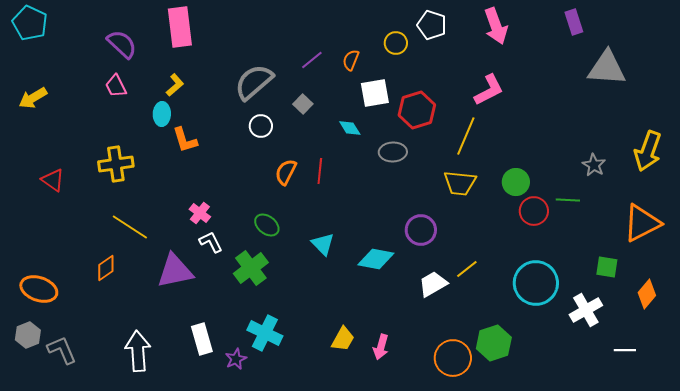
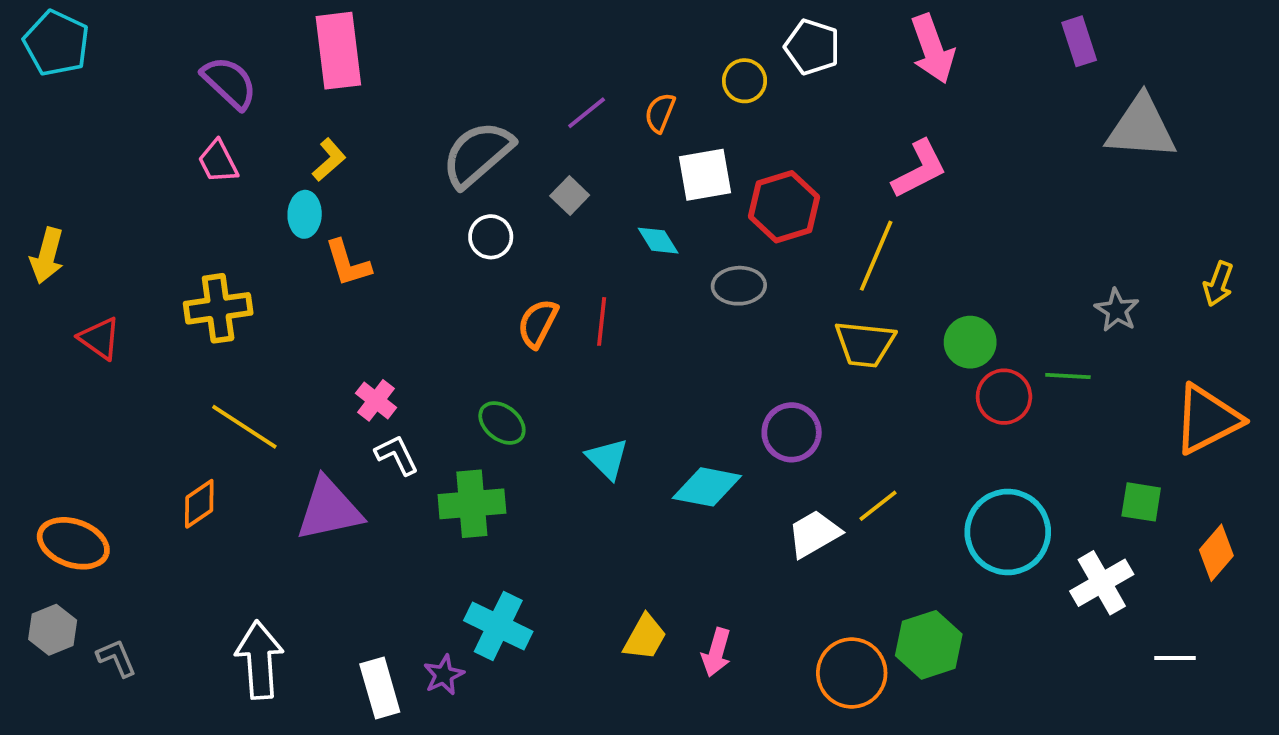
yellow arrow: (33, 98) -> (47, 256), moved, turned -44
yellow arrow: (648, 151) -> (1218, 284), size x0.6
green cross: (251, 268) -> (472, 504), turned 32
white rectangle: (202, 339) -> (380, 688), moved
gray L-shape: (62, 350) -> (117, 658), size x0.7

